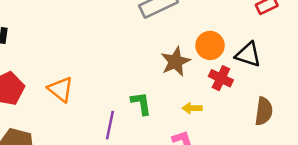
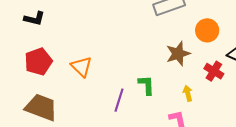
orange circle: (210, 45) -> (207, 30), moved
yellow arrow: (192, 108) -> (188, 93), turned 70

